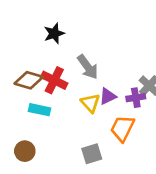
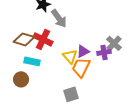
gray arrow: (88, 67) -> (59, 18), moved
orange trapezoid: (122, 128) -> (81, 67), moved
brown circle: (25, 151) -> (21, 79), moved

